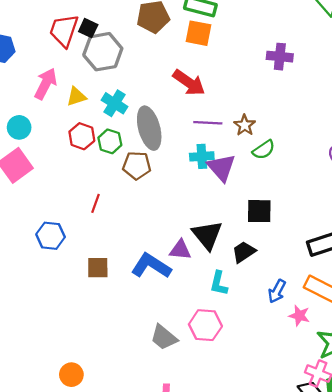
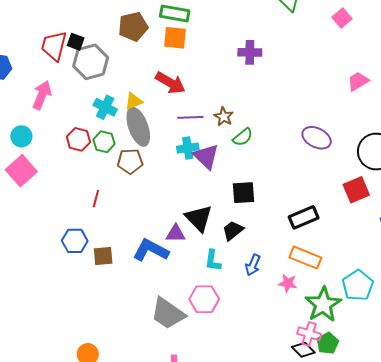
yellow triangle: (76, 97) -> (134, 101), moved
blue hexagon: (51, 236) -> (75, 241), moved
blue arrow: (277, 291) -> (253, 265), moved
gray trapezoid: (164, 337) -> (168, 313), size x1.4

